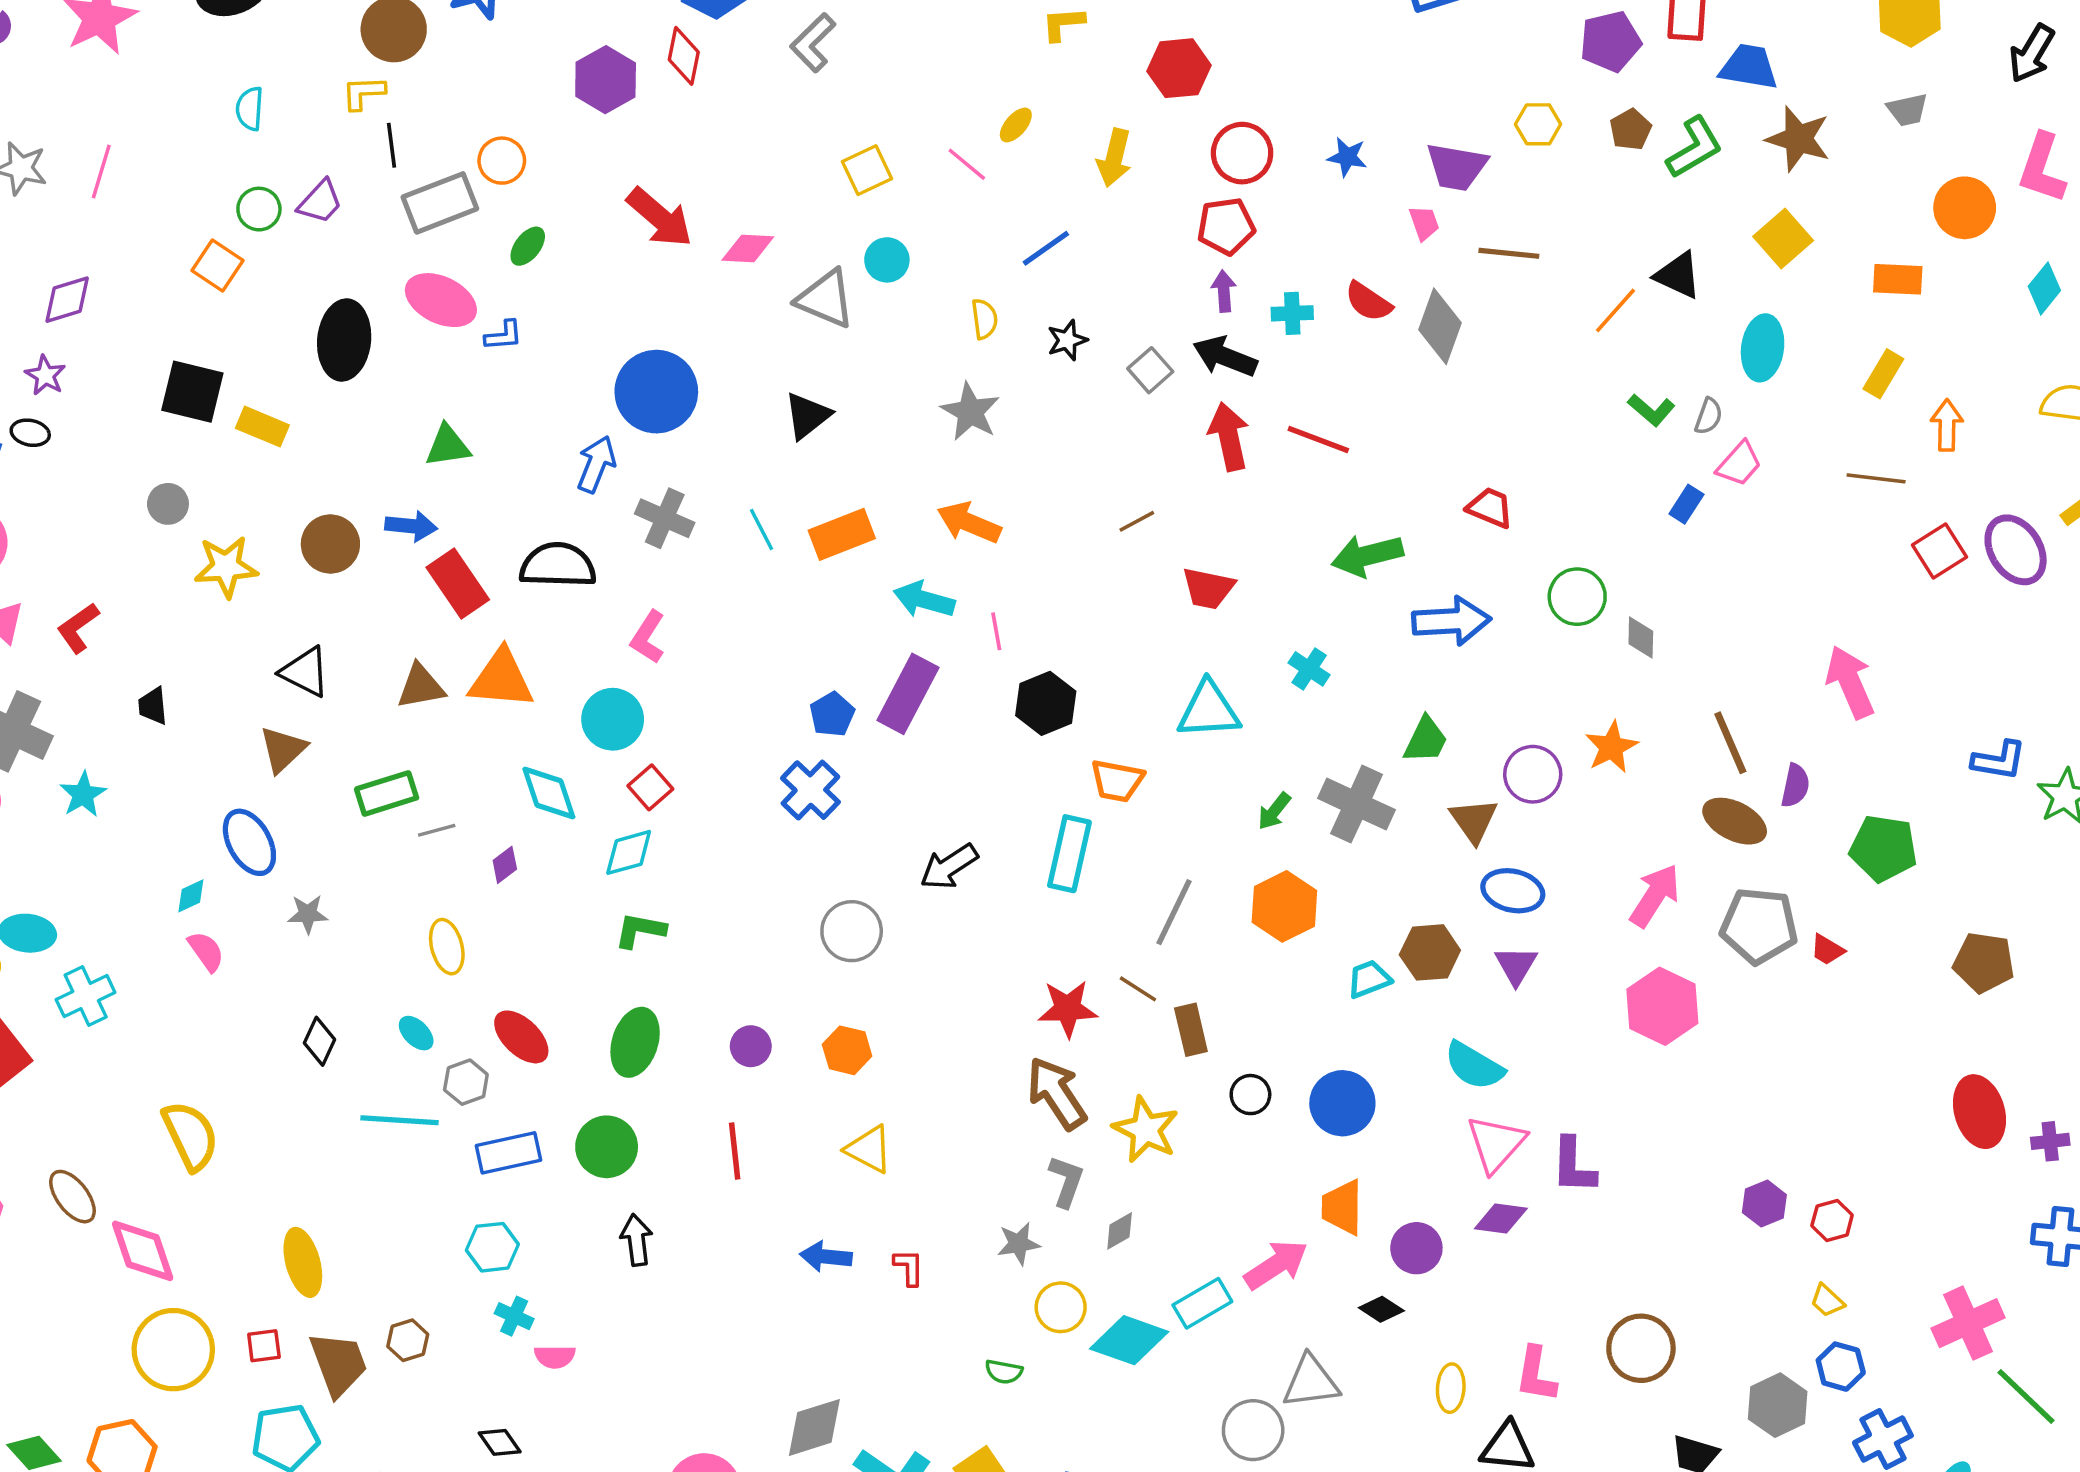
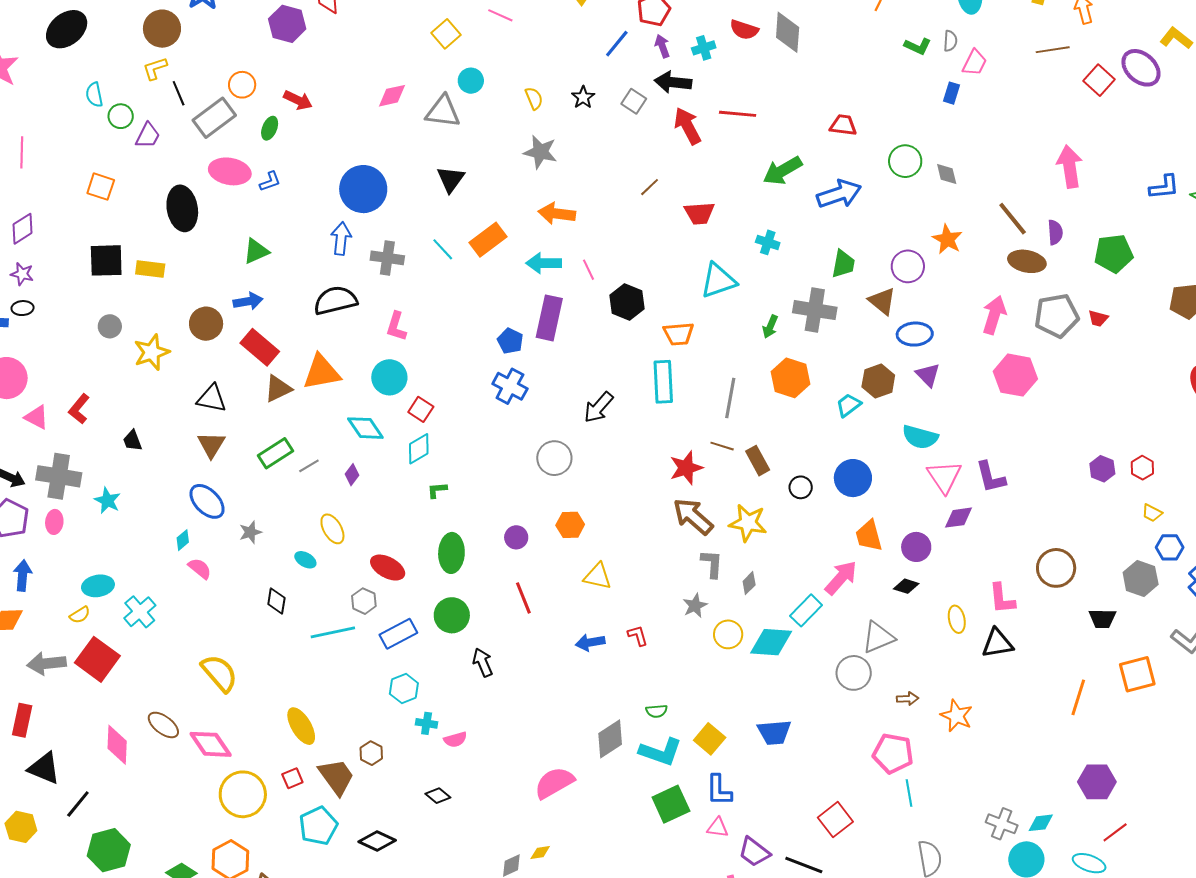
green circle: (259, 209) -> (121, 116), moved
red arrow: (660, 218) -> (298, 100), moved, size x0.7
blue line: (1046, 248) -> (617, 44), moved
red rectangle: (458, 583) -> (260, 347), moved
pink arrow: (1850, 682) -> (1070, 167), turned 30
green L-shape: (640, 930) -> (437, 490), size x0.7
cyan ellipse: (416, 1033) -> (305, 560), moved
green semicircle: (1004, 1372) -> (656, 711), moved

